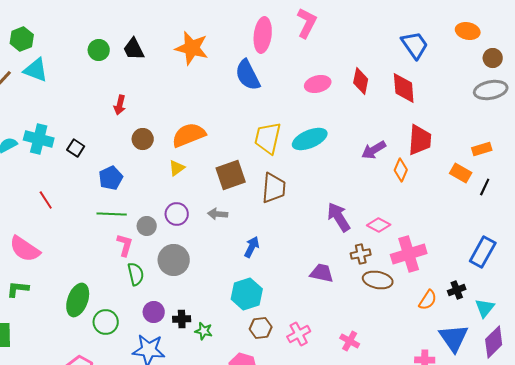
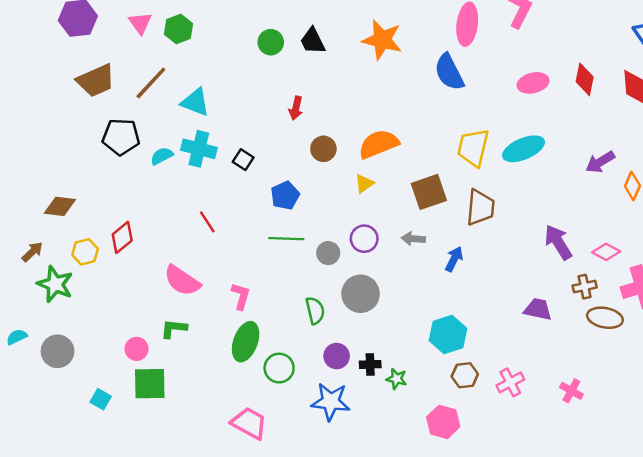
cyan triangle: (36, 70) -> (195, 102), moved
pink L-shape: (125, 245) -> (241, 296), moved
blue arrow: (252, 247) -> (454, 259), moved

